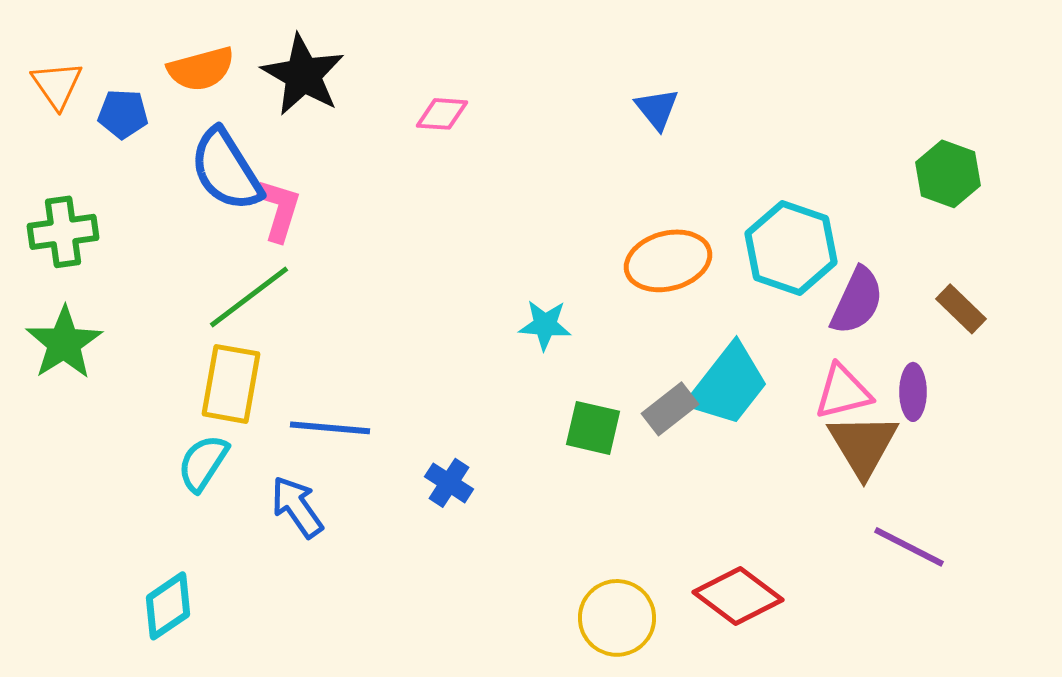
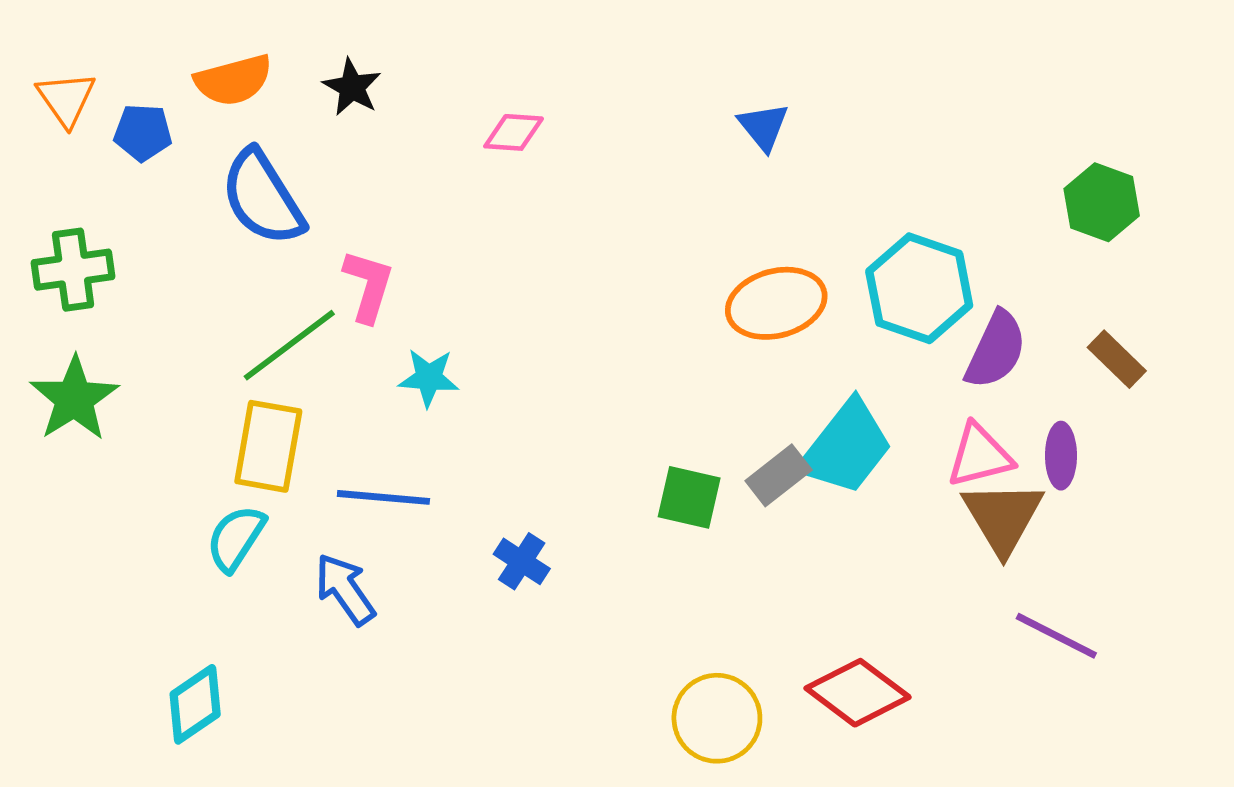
black star: (303, 75) -> (352, 87), size x0.6
pink L-shape: (279, 210) -> (368, 286), moved
cyan star: (545, 325) -> (429, 378), moved

